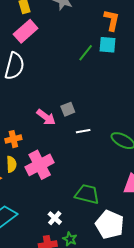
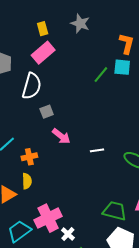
gray square: (68, 109) -> (47, 112), moved
pink cross: (40, 165) -> (48, 218), moved
green trapezoid: (87, 194) -> (115, 211), moved

